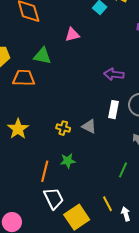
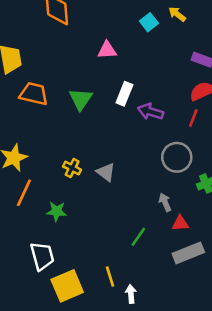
green triangle: (42, 56) -> (81, 99), moved, turned 42
white rectangle: (114, 110) -> (124, 94), moved
green star: (68, 161) -> (56, 211), moved
orange line: (45, 171) -> (24, 193), moved

